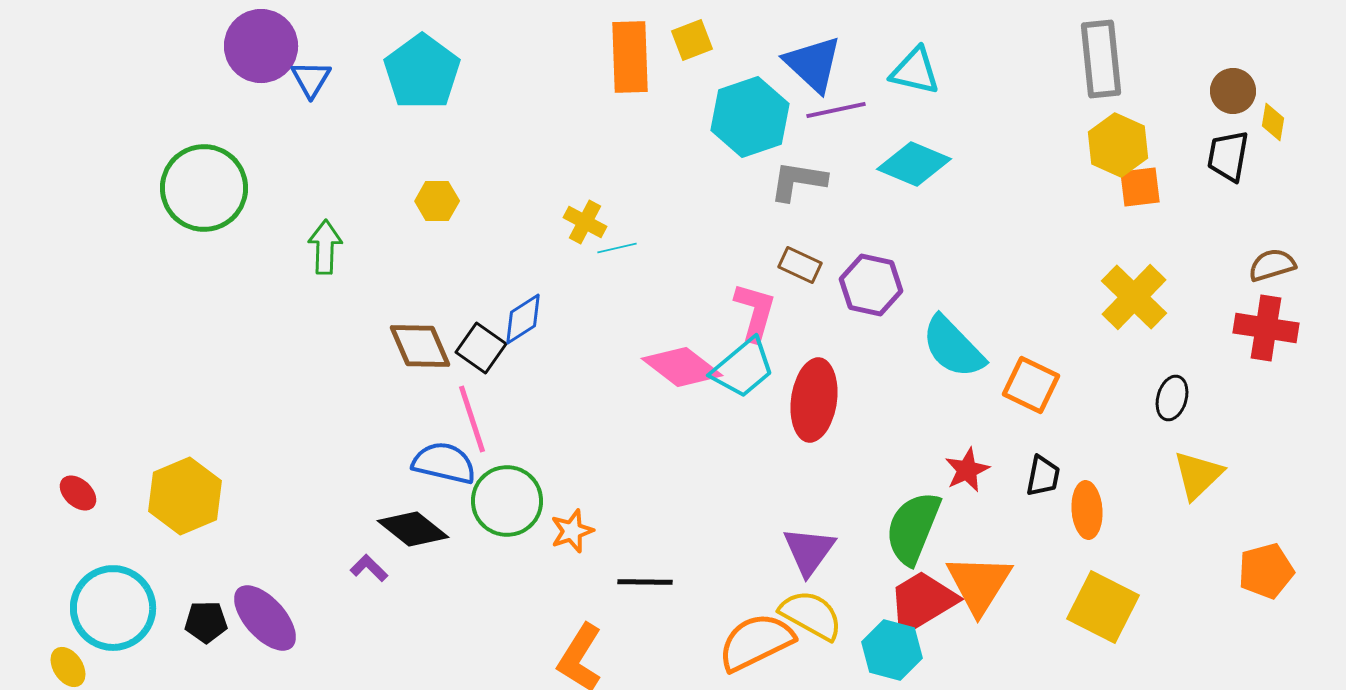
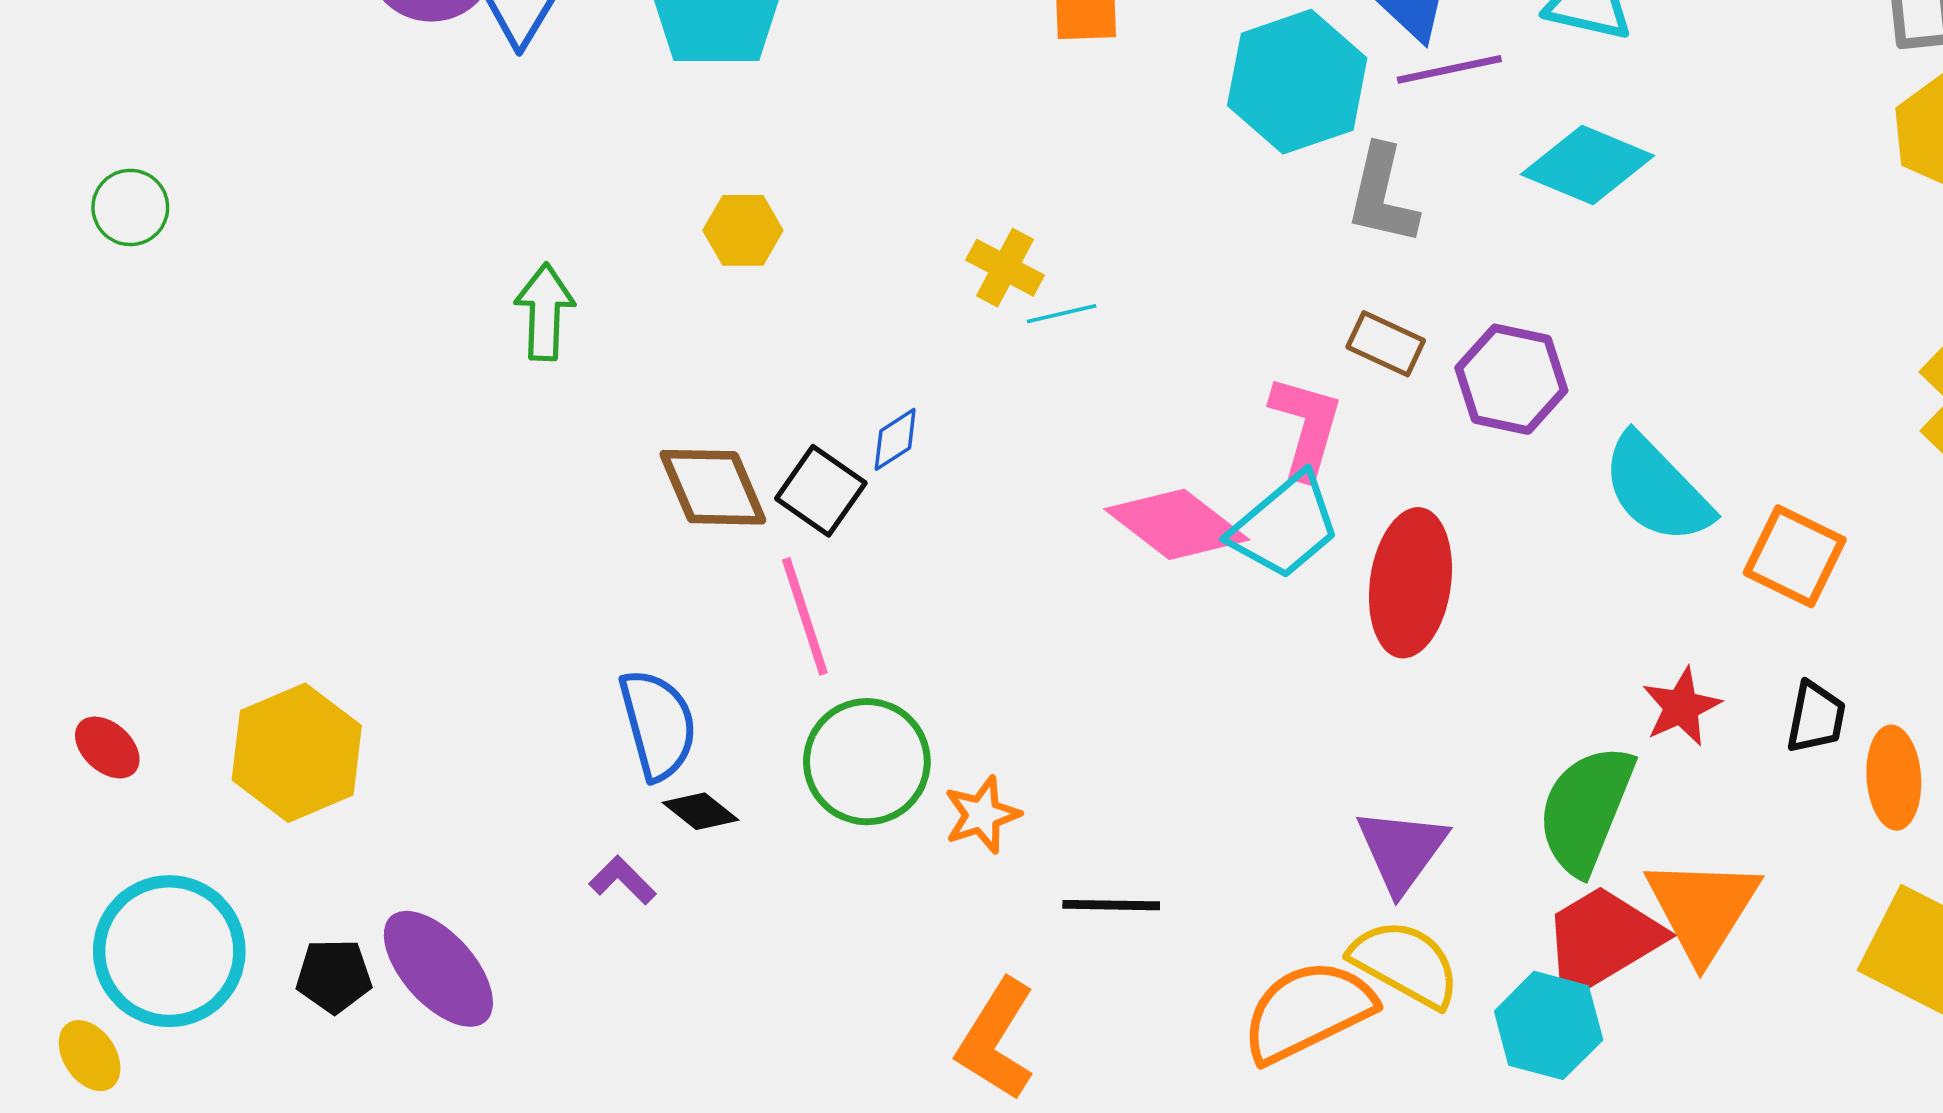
gray L-shape: (798, 181) -> (1382, 195), turned -86
green circle: (204, 188) -> (130, 207), moved, size x0.5
blue diamond: (523, 319) -> (895, 439), size x0.7
blue semicircle: (444, 463) -> (658, 724), moved, turned 62
black diamond: (413, 529) -> (700, 811), size x0.6

